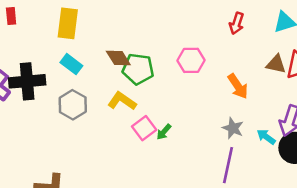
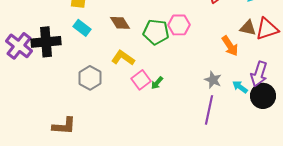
green pentagon: (138, 69) -> (156, 32), moved
orange arrow: (238, 86) -> (230, 46), moved
gray hexagon: (73, 105) -> (90, 78), moved

